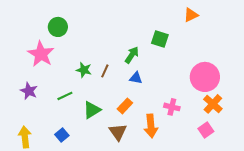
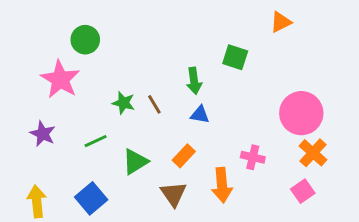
green arrow: (132, 55) -> (194, 81), turned 138
brown line: (105, 71) -> (154, 104), turned -56
blue square: (62, 135) -> (91, 198), size x1.5

